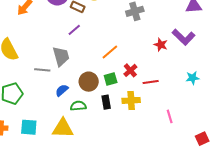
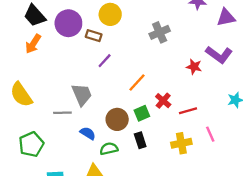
purple line: (74, 30) -> (105, 61), moved
blue semicircle: (62, 90) -> (88, 133), turned 80
yellow cross: (131, 100) -> (181, 143), moved
pink line: (170, 116) -> (210, 134), moved

